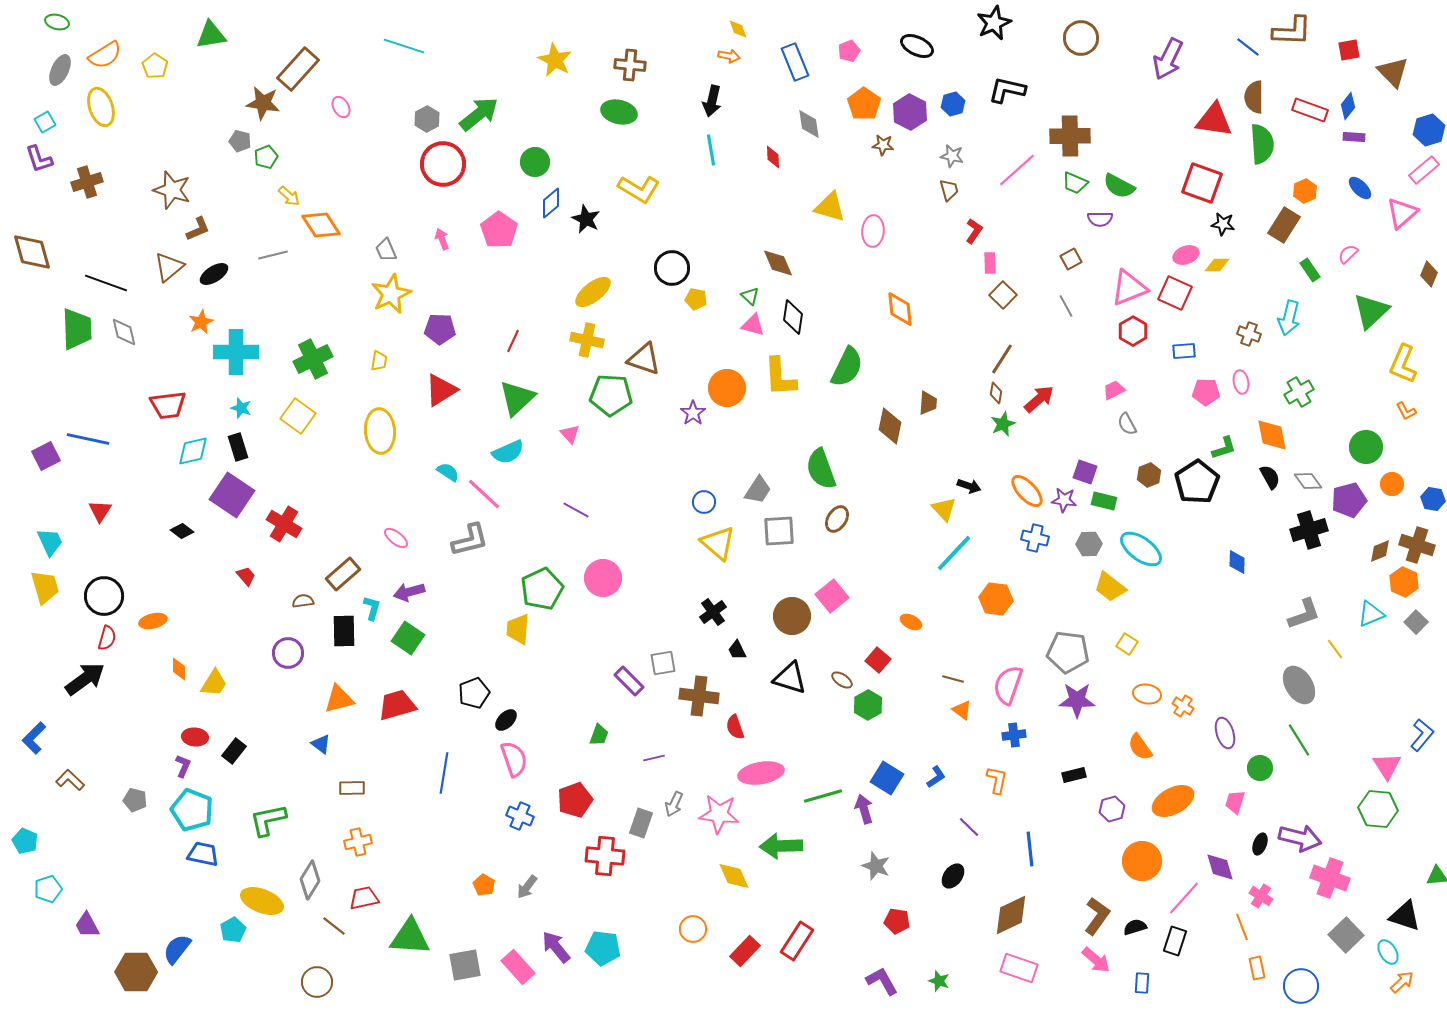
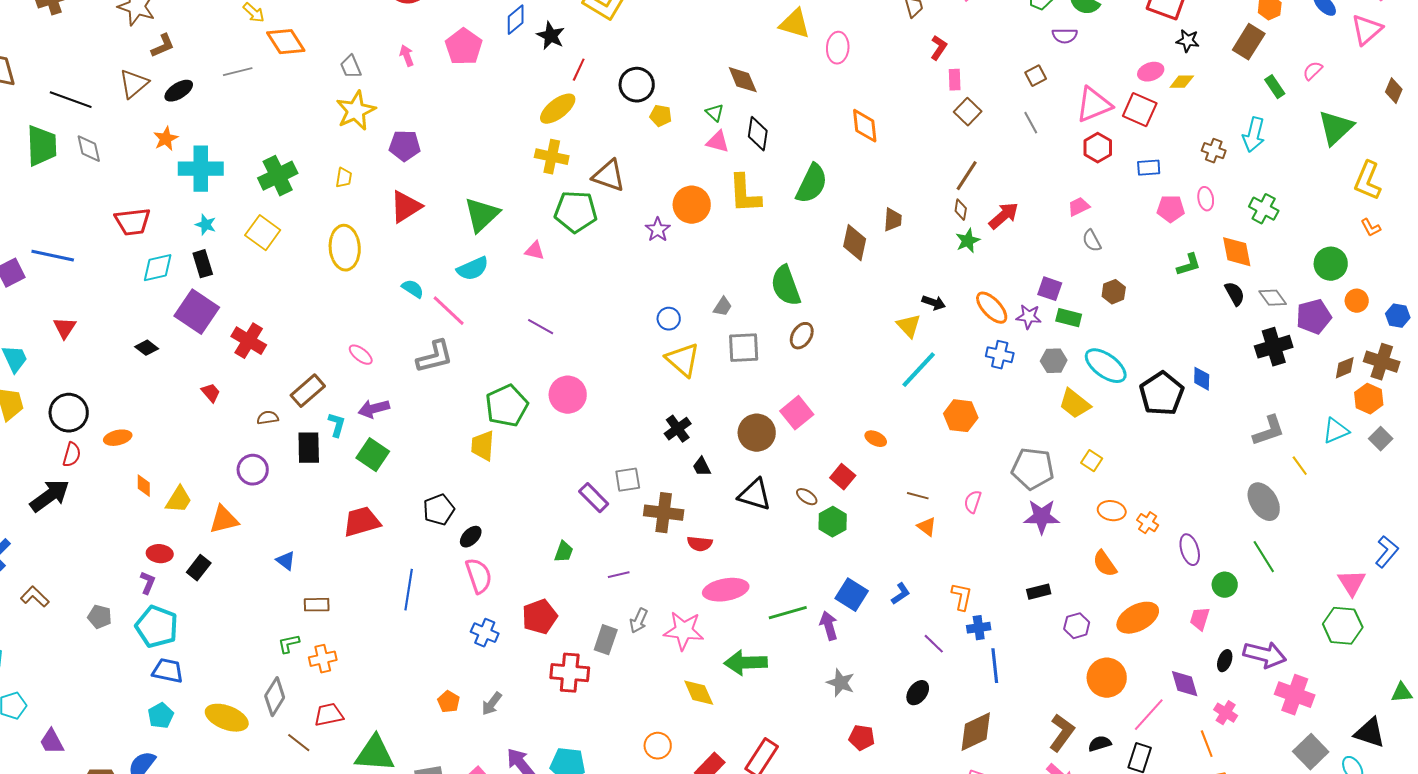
red line: (513, 341) -> (579, 70), moved
green cross: (1299, 392) -> (1264, 209), turned -32
pink triangle: (570, 434) -> (535, 251), turned -35
black pentagon: (1197, 482) -> (1162, 394), moved
gray trapezoid: (758, 490) -> (723, 307), size x0.7
pink semicircle: (1008, 685) -> (973, 502), size x0.6
orange triangle: (339, 699) -> (224, 520), moved
red semicircle: (735, 727) -> (700, 544), turned -65
blue cross: (1014, 735) -> (979, 628), moved
green L-shape: (268, 820) -> (289, 644), moved, size x0.6
cyan pentagon: (233, 930) -> (161, 716), moved

